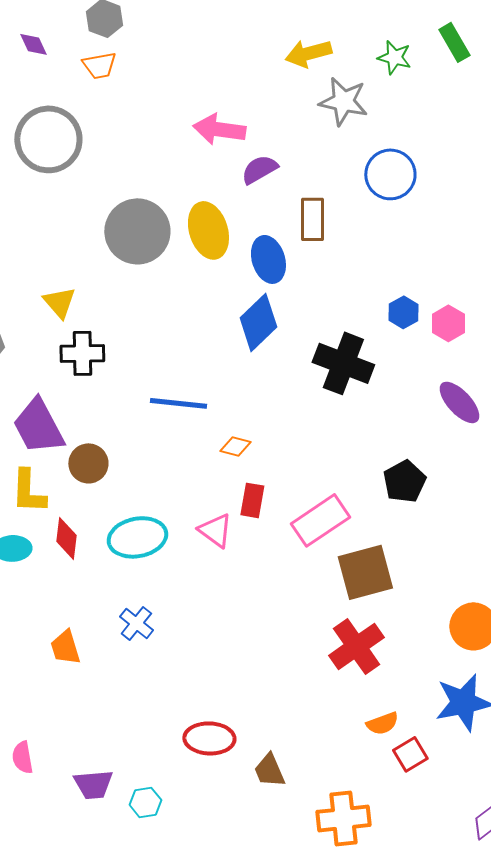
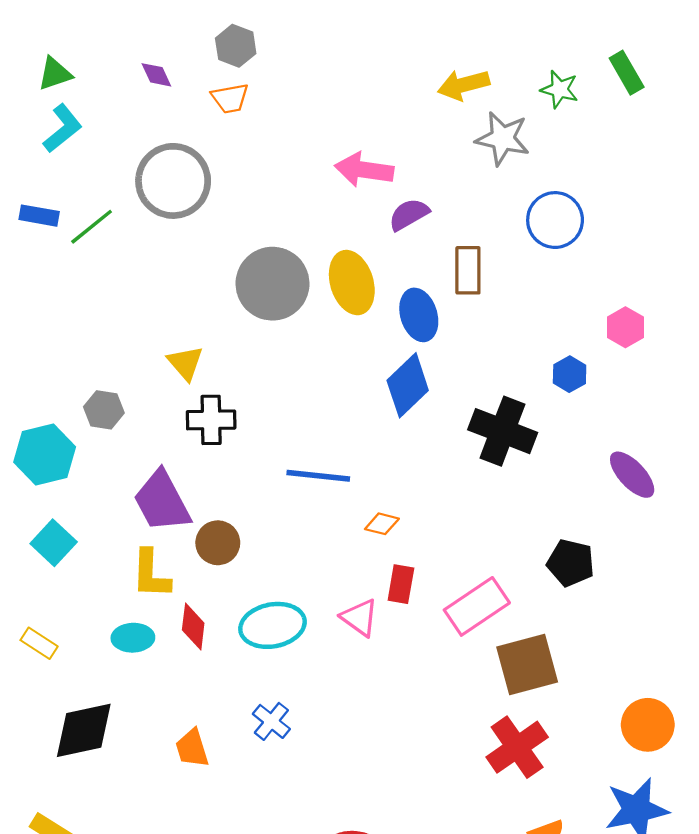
pink hexagon: (448, 323) -> (625, 327), moved
black pentagon: (404, 481) -> (571, 563), turned -30

